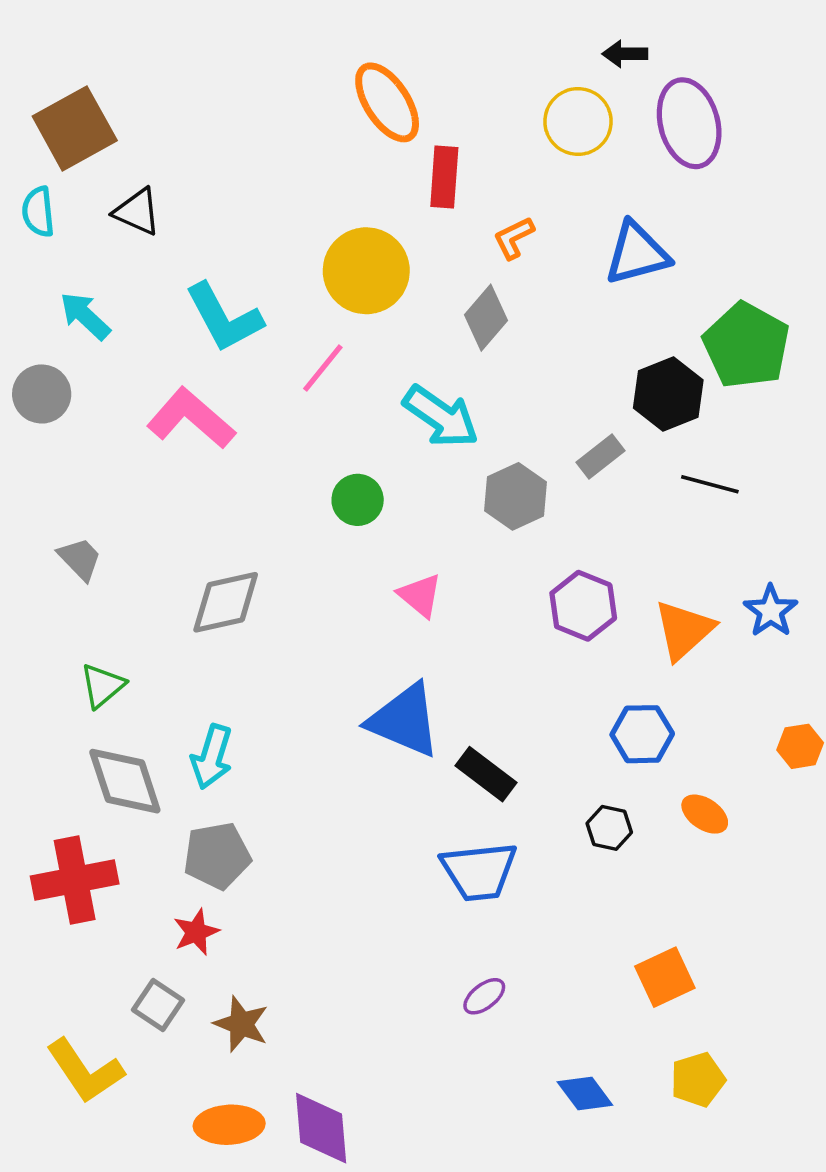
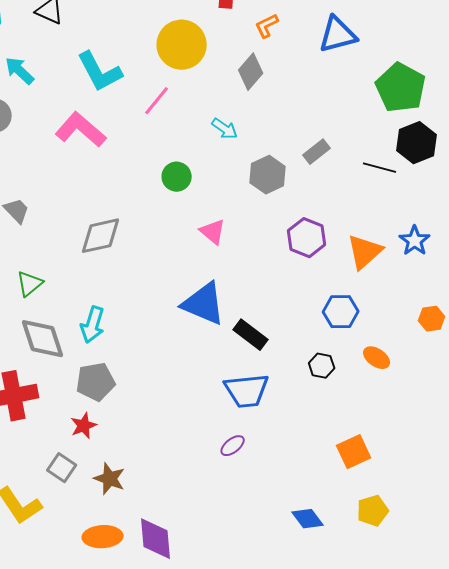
black hexagon: (668, 394) -> (417, 143), moved
cyan arrow: (441, 417) -> (225, 129), size x0.6
purple ellipse: (484, 996) -> (233, 446), moved

